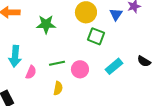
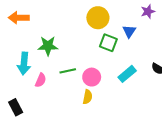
blue triangle: (116, 14) -> (129, 31), moved
green star: (46, 24) -> (48, 46), moved
yellow semicircle: (58, 88) -> (87, 97), moved

